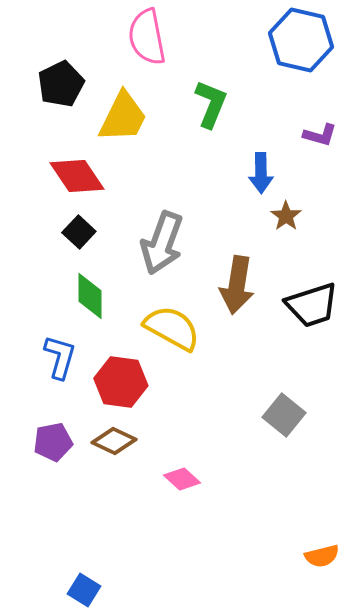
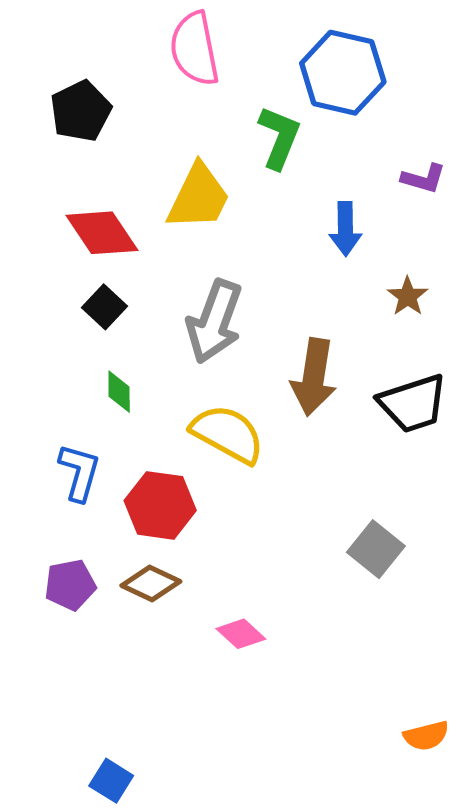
blue hexagon: (301, 40) -> (343, 73), moved
yellow trapezoid: (123, 117) -> (199, 197), moved
brown star: (286, 216) -> (408, 296), moved
green diamond: (90, 296) -> (119, 392), size x0.7

